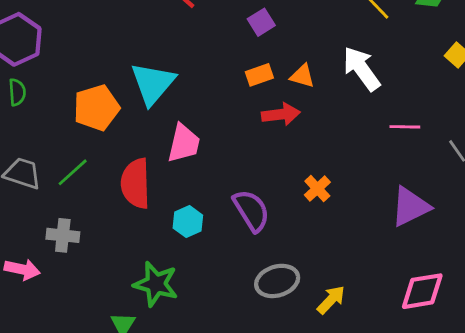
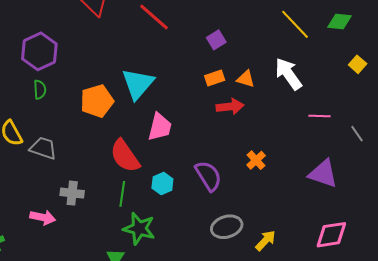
green line: (73, 172) -> (122, 194), moved, turned -40
red semicircle: (136, 183) -> (125, 156), turned -33
purple triangle: (410, 207) -> (323, 174), turned 44

